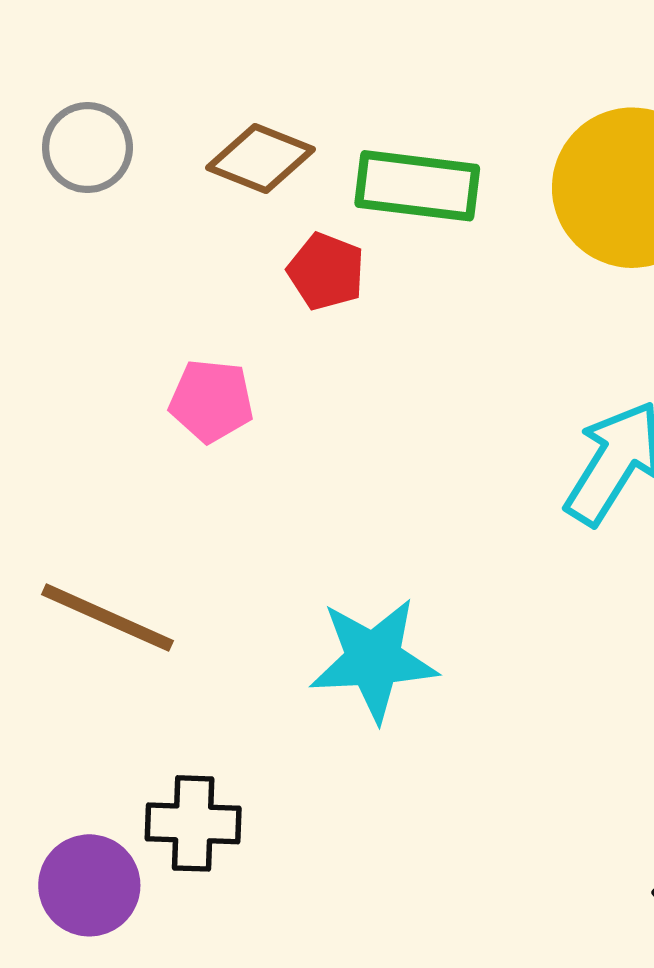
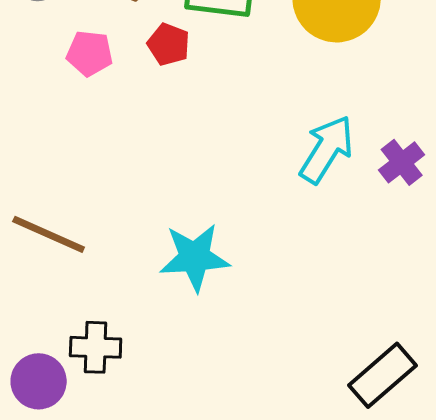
pink pentagon: (211, 401) -> (90, 53), moved

